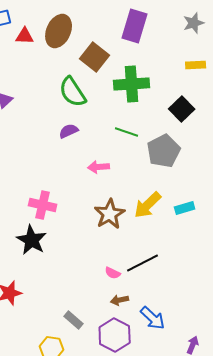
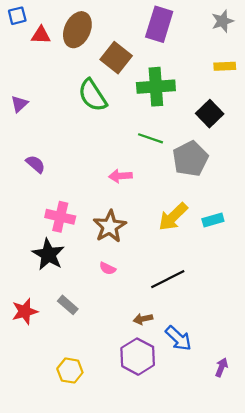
purple semicircle: (69, 131) -> (35, 164), moved, turned 66
brown star: (110, 214) -> (110, 226), moved
pink semicircle: (113, 273) -> (108, 268), moved
gray rectangle: (74, 320) -> (68, 305), moved

